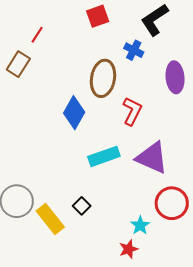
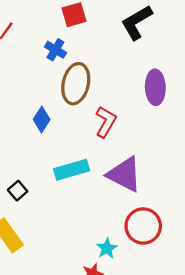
blue cross: (134, 50) -> (55, 50), moved
blue diamond: (74, 113) -> (42, 119), size x0.7
black square: (82, 206) -> (18, 191), moved

